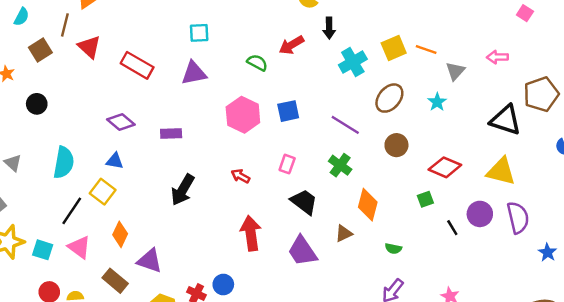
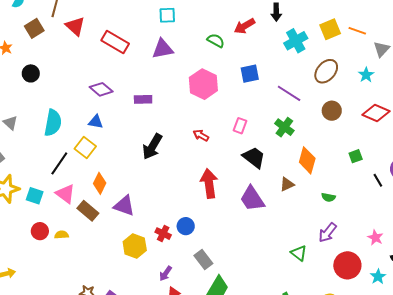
blue square: (288, 111) -> (250, 74), moved
red diamond: (445, 167) -> (376, 113), moved
brown rectangle: (115, 281) -> (88, 211), moved

